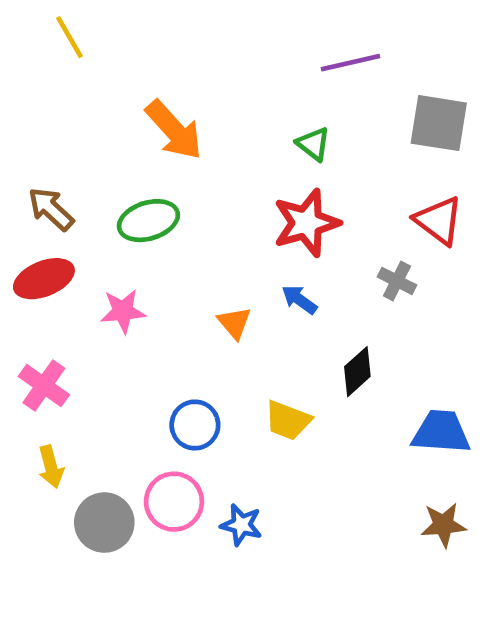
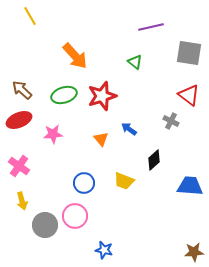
red star: (306, 223) -> (102, 96), moved
blue star: (241, 525) -> (104, 250), moved
brown star: (443, 525) -> (194, 252), moved

